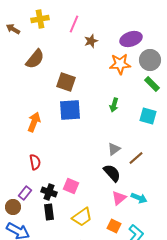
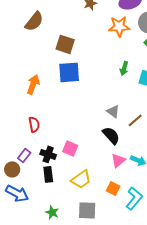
green arrow: (114, 105) -> (124, 68), moved
gray triangle: (114, 149) -> (113, 111), turned -48

